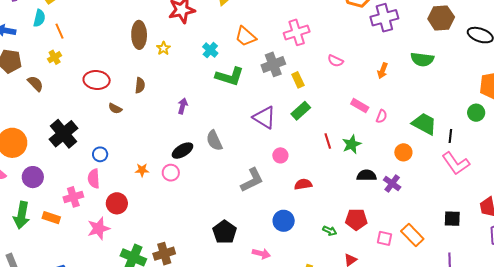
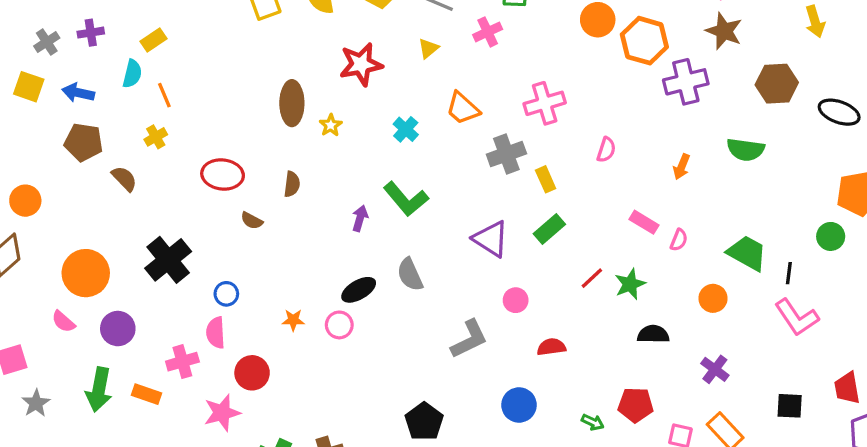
pink semicircle: (335, 61) -> (606, 150), turned -98
green L-shape: (230, 76) -> (406, 199), moved, turned 32
red line: (328, 141) -> (592, 278), turned 63
purple cross: (392, 184) -> (715, 369), moved

